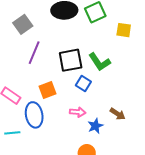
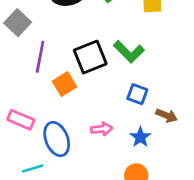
blue square: (83, 83) -> (137, 94), moved
orange square: (48, 90) -> (65, 84), moved
pink arrow: (78, 112) -> (102, 129), moved

